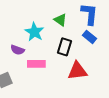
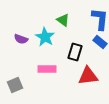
green triangle: (60, 20) -> (63, 20), moved
purple semicircle: (17, 50) -> (21, 39), moved

